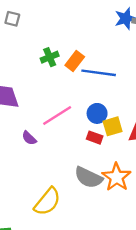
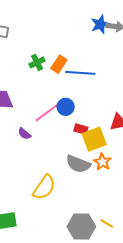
blue circle: (97, 113) -> (66, 107), moved
yellow square: (113, 126) -> (94, 139), moved, size x1.4
orange star: (117, 177) -> (102, 162), size x0.7

